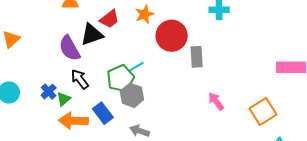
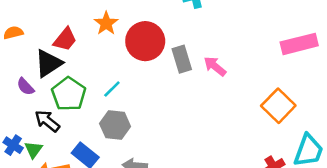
purple semicircle: (69, 48) -> (25, 87), size x0.6
green pentagon: (120, 78) -> (69, 94), moved
pink arrow: (216, 101) -> (215, 66), moved

